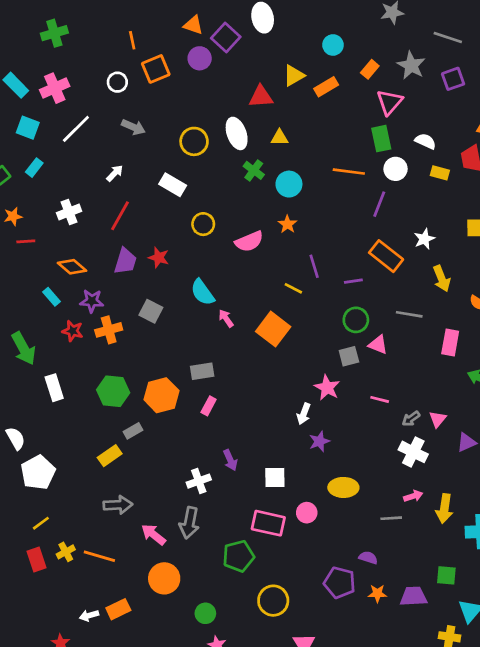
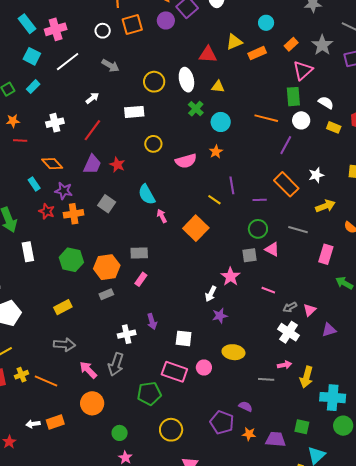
white rectangle: (173, 185) -> (134, 112), turned -42
yellow arrow: (442, 279) -> (325, 206), turned -96
gray rectangle: (133, 431) -> (106, 294), moved

